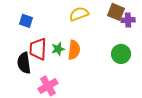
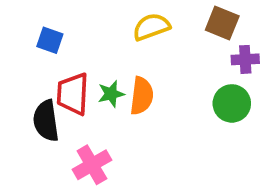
purple cross: (128, 20) -> (245, 59), moved

